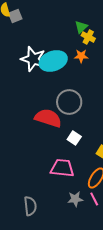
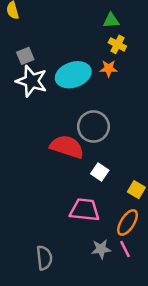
gray square: (15, 16) -> (25, 56), moved
green triangle: (81, 27) -> (111, 20), moved, turned 40
white star: (33, 59) -> (32, 81), moved

